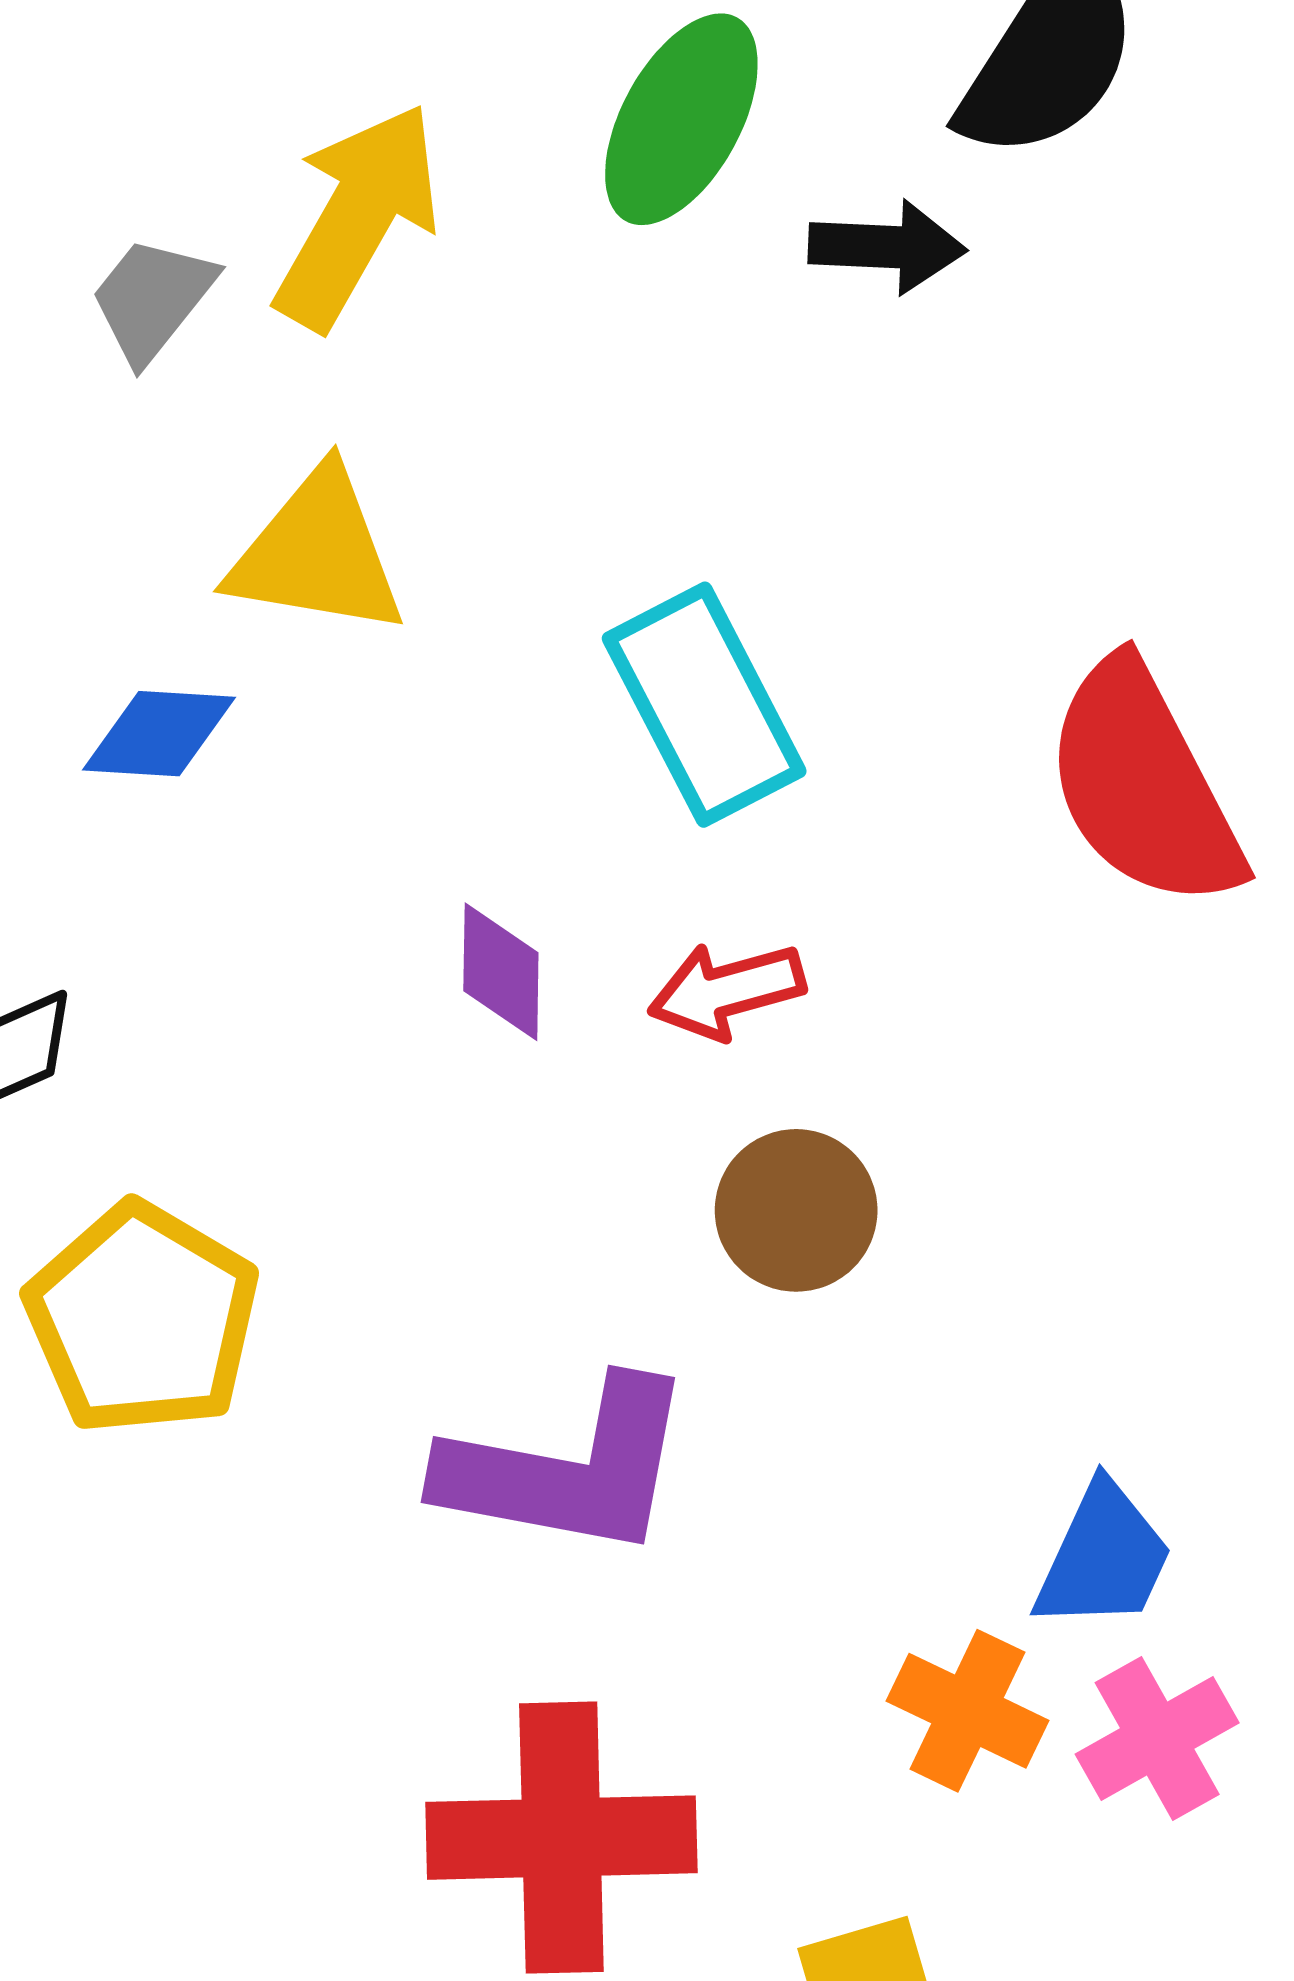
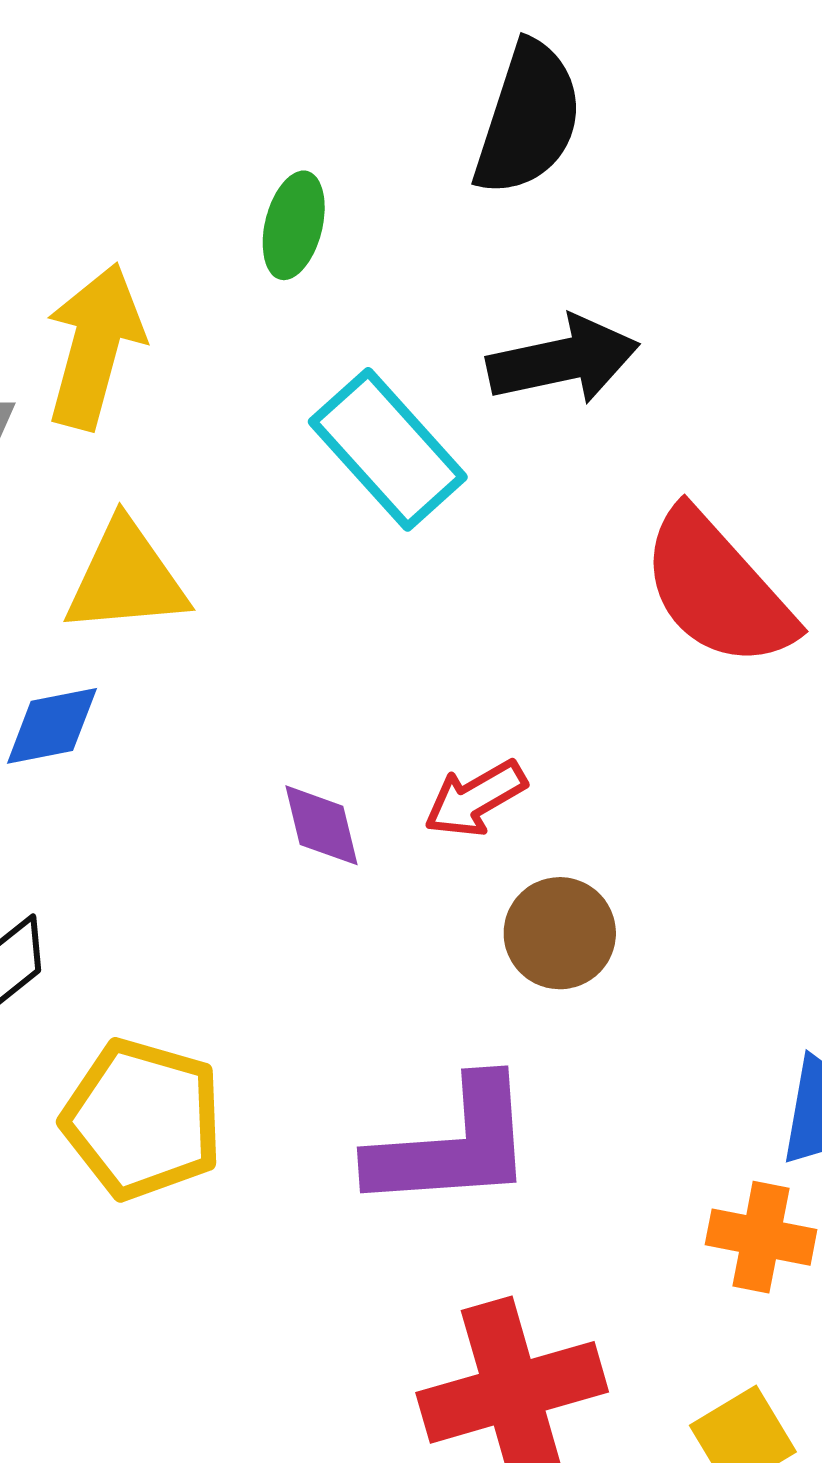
green ellipse: (681, 119) -> (294, 225), size x0.7
black arrow: (887, 247) -> (563, 360), moved, size x1.4
cyan rectangle: (704, 705) -> (388, 449), moved

